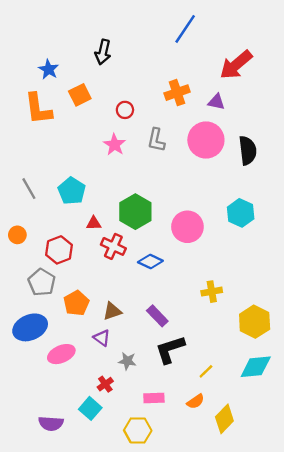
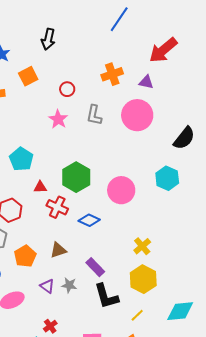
black semicircle: (248, 150) -> (184, 138), moved, turned 45
yellow cross: (212, 292) -> (142, 246), turned -30
brown triangle: (112, 311) -> (58, 250), moved
yellow hexagon: (255, 322) -> (143, 279), moved
black L-shape: (170, 349) -> (106, 296), turned -88
gray star: (127, 361) -> (69, 285), moved

